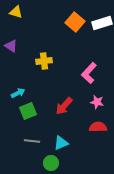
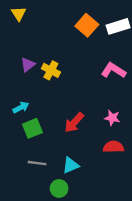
yellow triangle: (16, 12) -> (19, 14), turned 40
purple triangle: (11, 46) -> (28, 65), moved, turned 48
yellow cross: (44, 61) -> (51, 70), turned 35
pink L-shape: (89, 73) -> (113, 70), moved, turned 80

